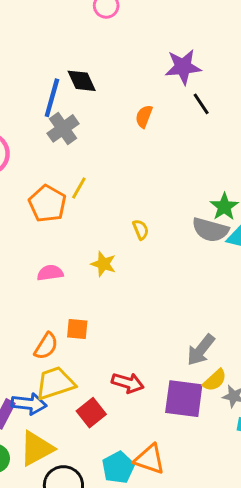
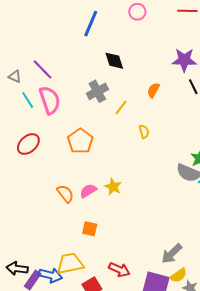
blue line: (52, 98) -> (91, 24), moved
yellow line: (79, 188) -> (121, 107), moved
yellow semicircle: (141, 230) -> (144, 132), moved
pink semicircle: (50, 273) -> (88, 191), moved, turned -30
orange semicircle: (46, 346) -> (65, 194), moved, turned -78

